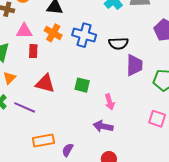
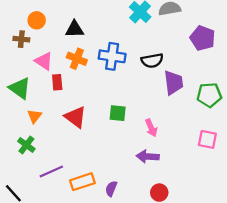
pink triangle: (24, 31) -> (44, 61), turned 42
red triangle: (45, 83) -> (76, 117), turned 30
purple line: (25, 107) -> (51, 171), moved, turned -40

